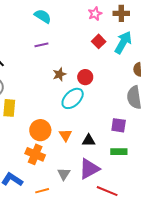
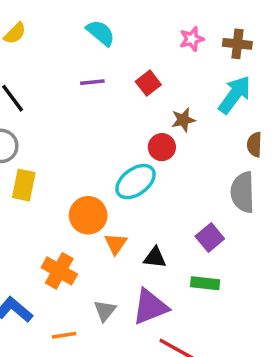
red square: (99, 41) -> (148, 83), moved
brown star: (59, 74) -> (183, 120), moved
purple square: (119, 125) -> (210, 238), turned 35
orange circle: (40, 130) -> (88, 215), moved

